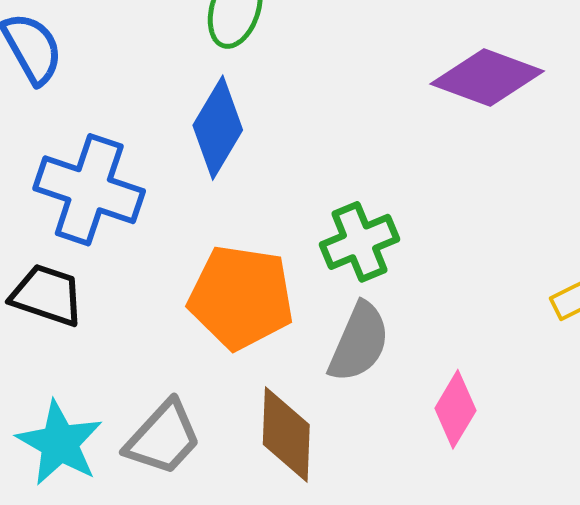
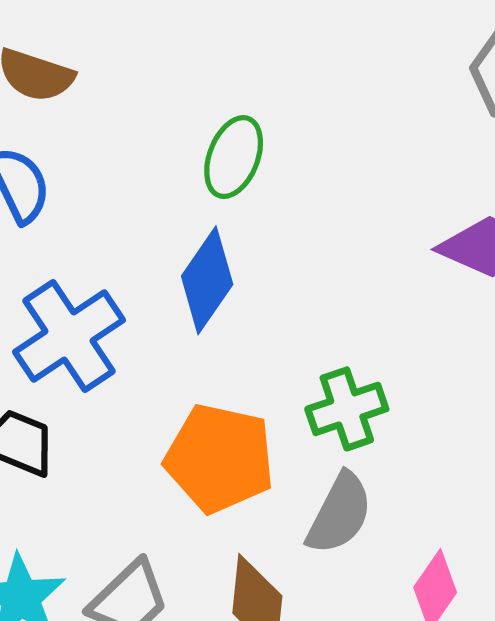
blue cross: (89, 190) -> (69, 336), turned 34

